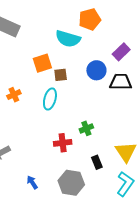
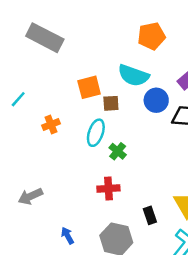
cyan semicircle: (68, 39) -> (133, 75), moved
green cross: (86, 128) -> (118, 151), moved, turned -32

